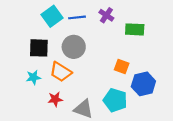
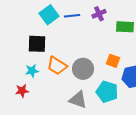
purple cross: (106, 15) -> (99, 14), turned 32
gray circle: (74, 47) -> (83, 69), moved
red star: (55, 99) -> (22, 91), moved

